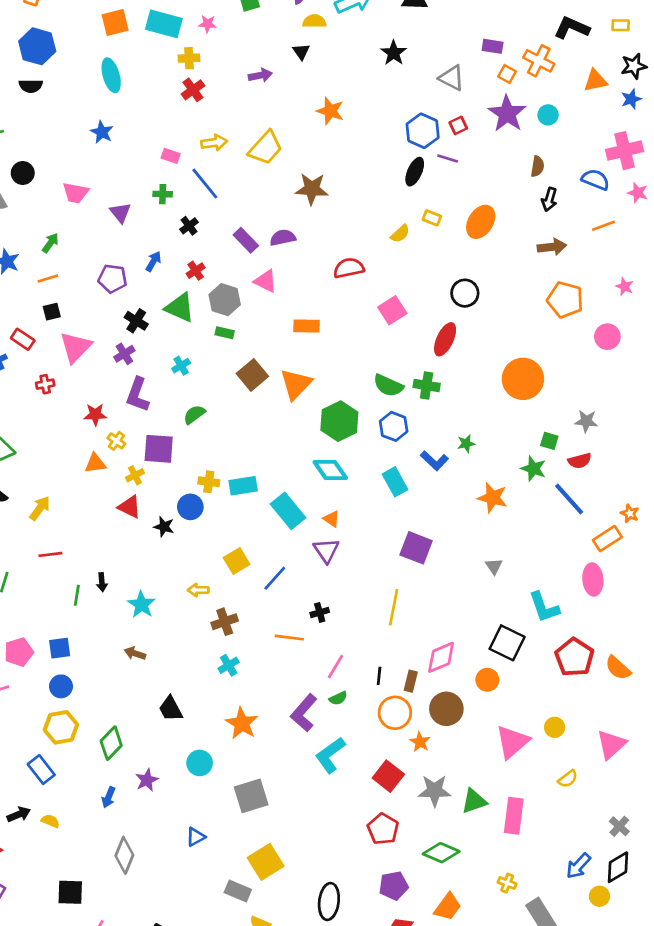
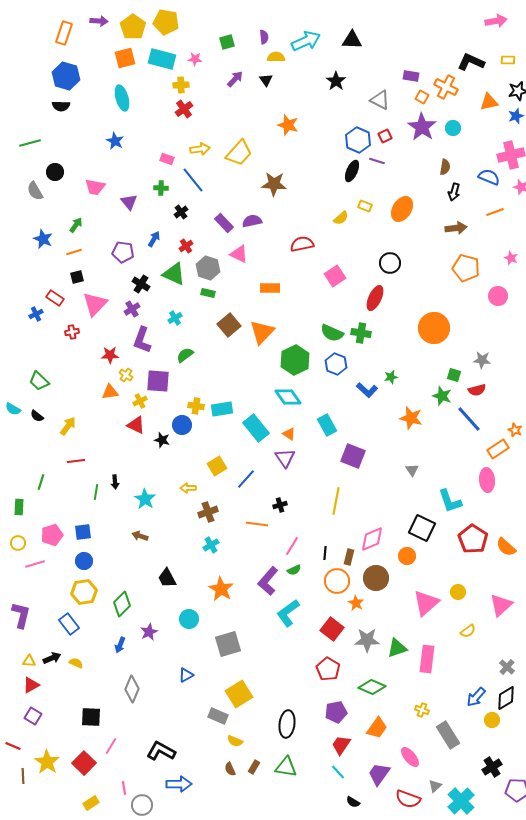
purple arrow: (260, 75) -> (235, 79), moved, turned -36
cyan rectangle: (395, 482) -> (327, 425), moved

